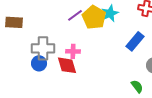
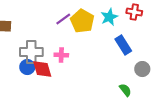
cyan star: (110, 13) -> (109, 17), moved
blue rectangle: (135, 41) -> (123, 45), turned -72
red diamond: (67, 65) -> (42, 69), moved

